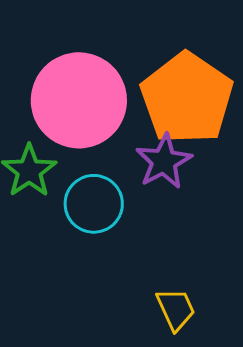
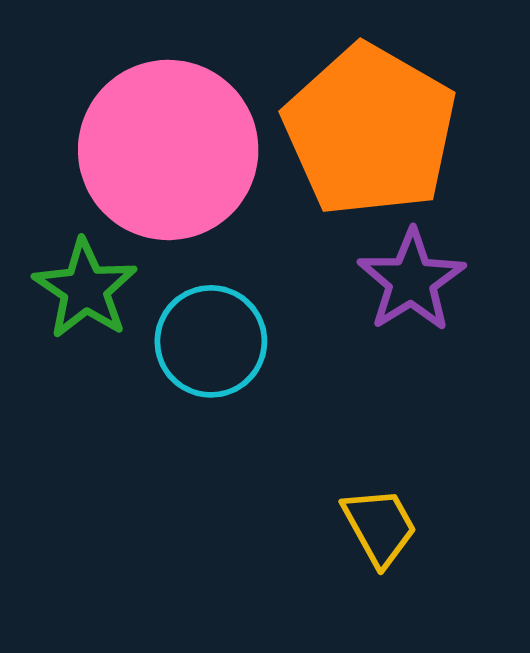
purple star: (164, 161) -> (411, 280), moved

